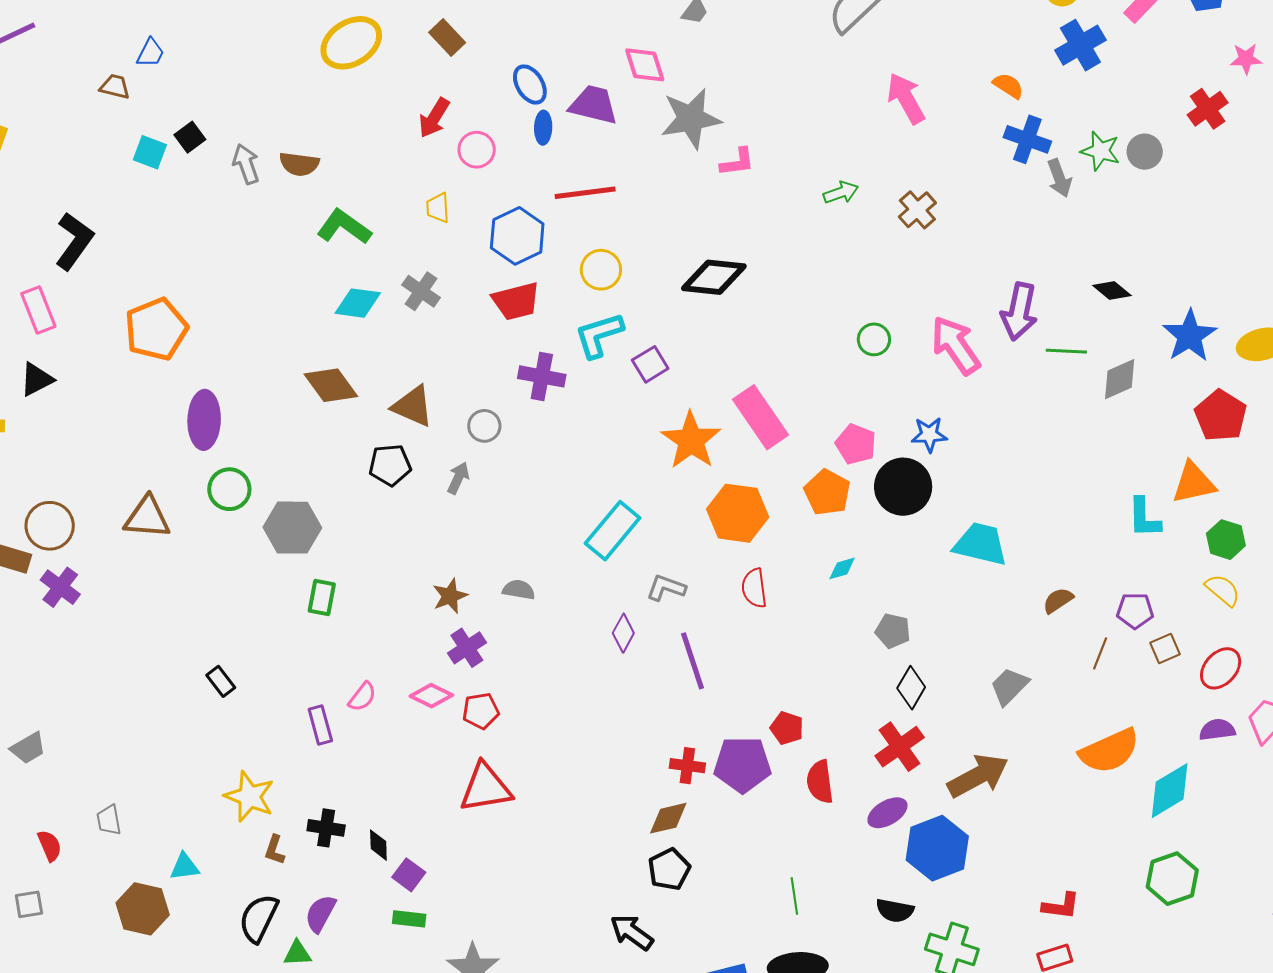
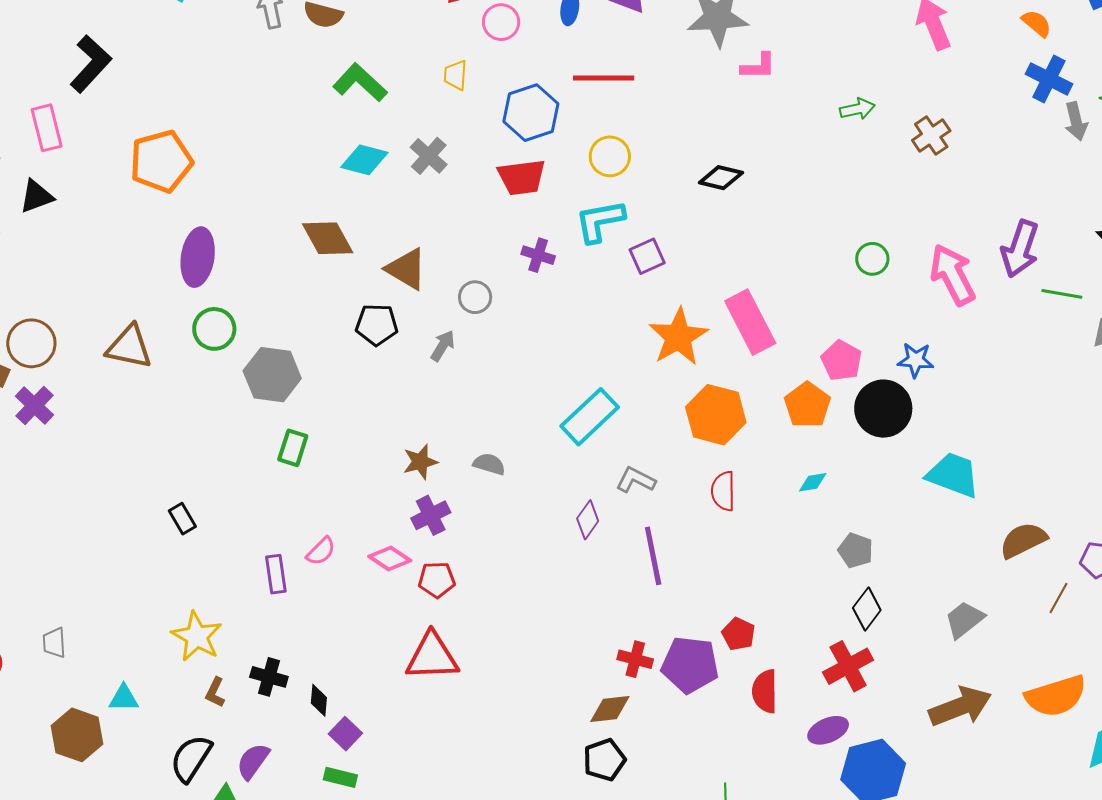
black diamond: (714, 277) -> (721, 178), size x0.7
purple cross: (542, 376) -> (538, 255), size x0.7
brown semicircle: (1058, 600) -> (1023, 540), size x1.5
brown arrow: (978, 776) -> (960, 707), moved

